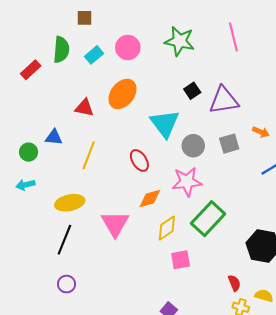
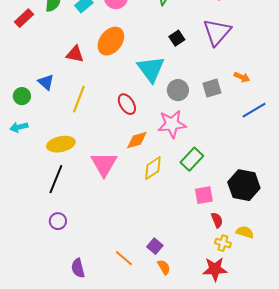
purple triangle: (224, 100) -> (217, 32), moved, turned -40
blue triangle: (54, 137) -> (46, 82), turned 36
green rectangle: (208, 219) -> (192, 159), size x0.7
pink square: (181, 260) -> (204, 195), moved

